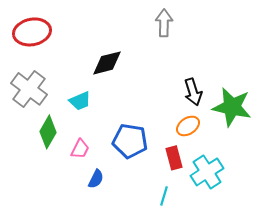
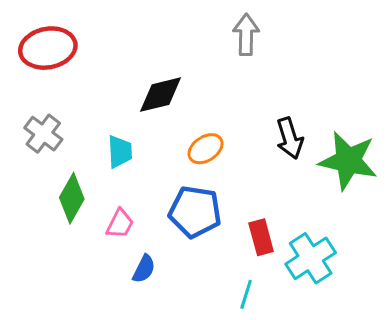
gray cross: (29, 89) -> (43, 134), size x0.7
cyan trapezoid: (80, 101) -> (120, 152), turned -70
orange ellipse: (188, 126) -> (206, 149), moved

